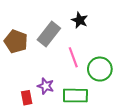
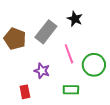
purple star: (46, 86) -> (42, 71), moved
green rectangle: (75, 96) -> (71, 90), size x0.7

